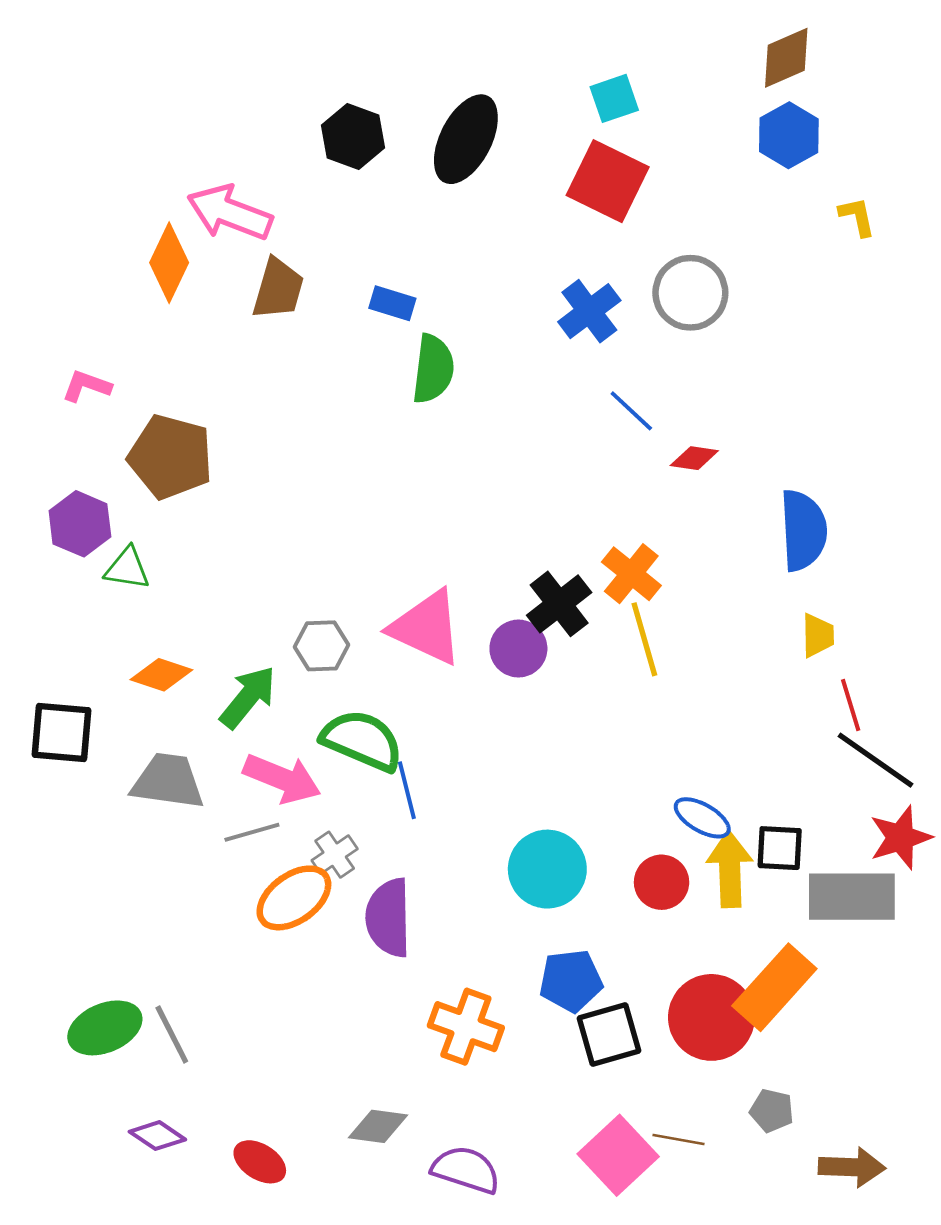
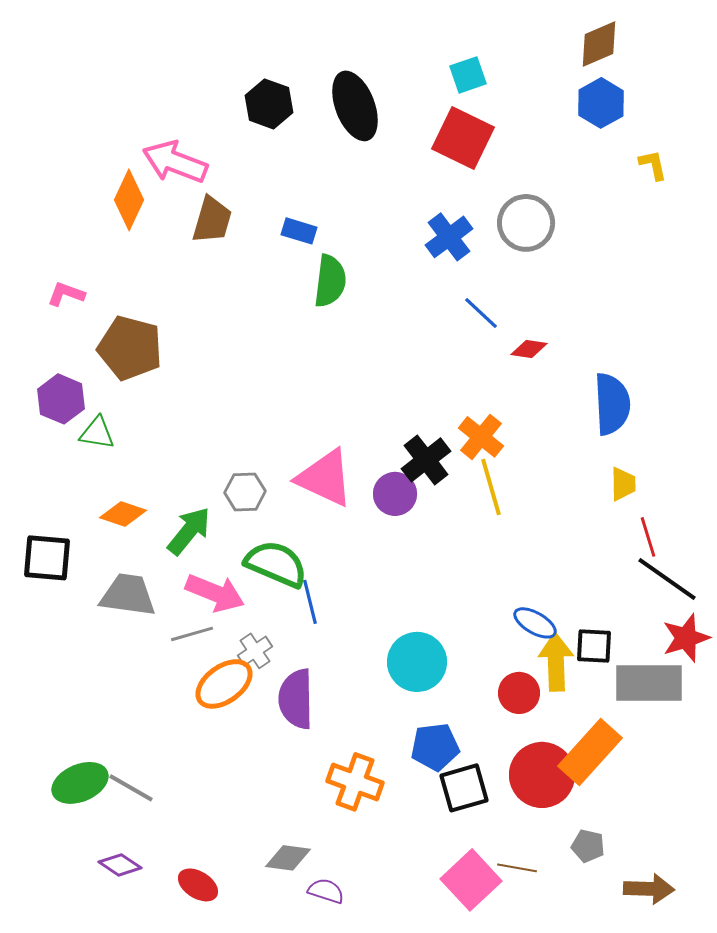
black ellipse: (466, 139) -> (355, 106), turned -48
red circle: (662, 882) -> (519, 693), moved
gray line: (172, 1034) -> (131, 788), turned -33
purple semicircle: (466, 1170) -> (326, 891), moved, size x0.7

